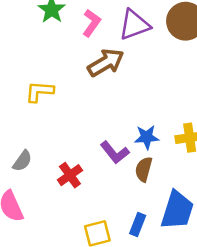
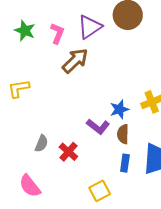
yellow L-shape: (39, 92) -> (19, 89), moved
gray semicircle: (22, 161) -> (41, 143), moved
blue rectangle: (138, 224) -> (125, 163), moved

